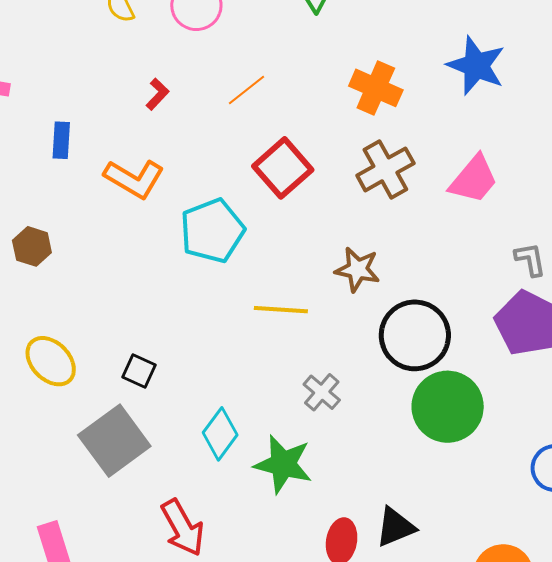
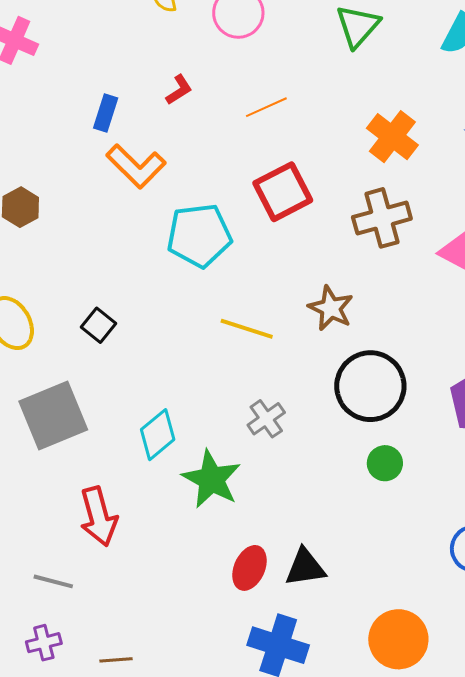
blue rectangle: (61, 140) -> (106, 113), moved
black square: (139, 371) -> (98, 325), moved
green circle: (448, 407) -> (385, 463), size x0.5

